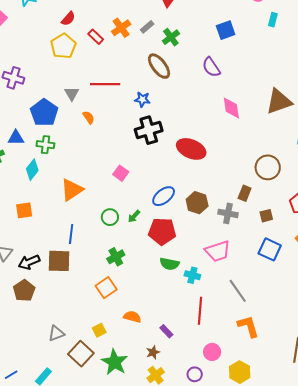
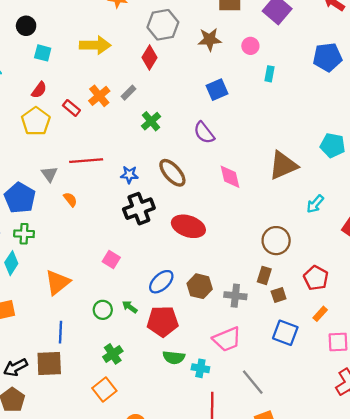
green cross: (171, 37) -> (151, 121), moved
brown ellipse: (159, 66) -> (172, 173), moved
brown rectangle: (245, 193) -> (264, 275), moved
green arrow: (134, 216) -> (130, 307), turned 88

